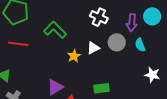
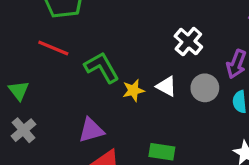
green L-shape: (55, 30) -> (102, 67), moved
white triangle: (93, 48) -> (166, 86), turned 40

